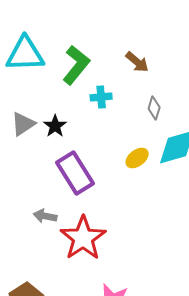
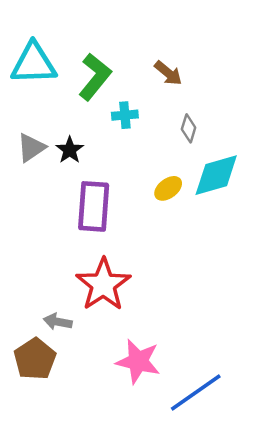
purple rectangle: (75, 173) -> (94, 206), turned 36
gray arrow: (45, 216) -> (58, 322), moved

